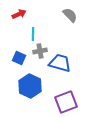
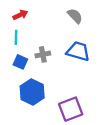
cyan line: (33, 34) -> (16, 37), moved
blue trapezoid: (60, 63) -> (78, 51), moved

